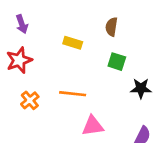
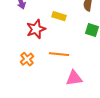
red star: (19, 60) -> (36, 29), moved

